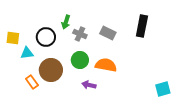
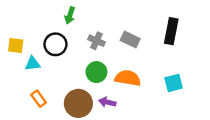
green arrow: (66, 22) -> (70, 15), moved
brown circle: (51, 70) -> (78, 103), moved
cyan square: (163, 89) -> (174, 83), moved

